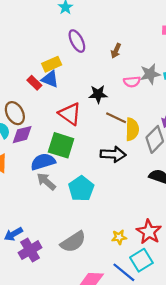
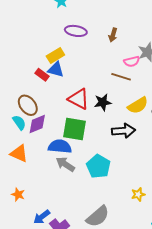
purple ellipse: (77, 41) -> (76, 31), turned -45
black star: (98, 94) -> (103, 102), moved
brown line: (116, 118) -> (121, 77), moved
yellow semicircle: (132, 129) -> (138, 105), turned 65
blue semicircle: (43, 162) -> (60, 146), turned 30
yellow star: (119, 237) -> (138, 194), moved

